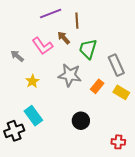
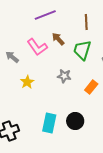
brown line: (77, 21) -> (86, 22), moved
gray star: (70, 75) -> (64, 76), size x0.6
cyan rectangle: (33, 116) -> (49, 123), moved, turned 48

